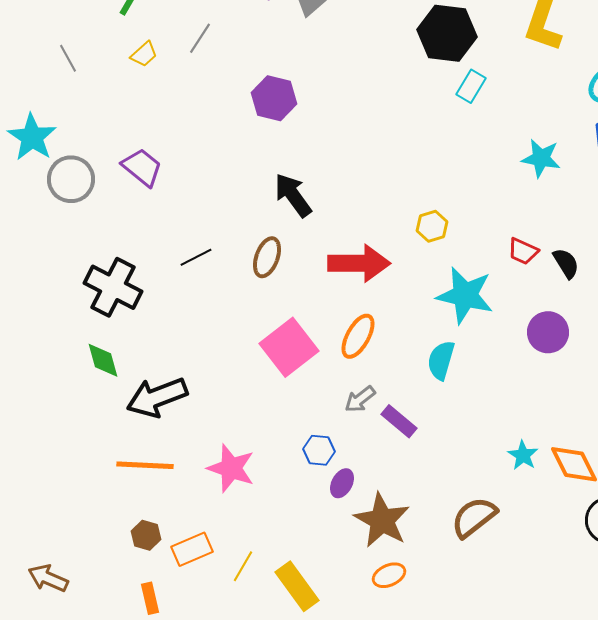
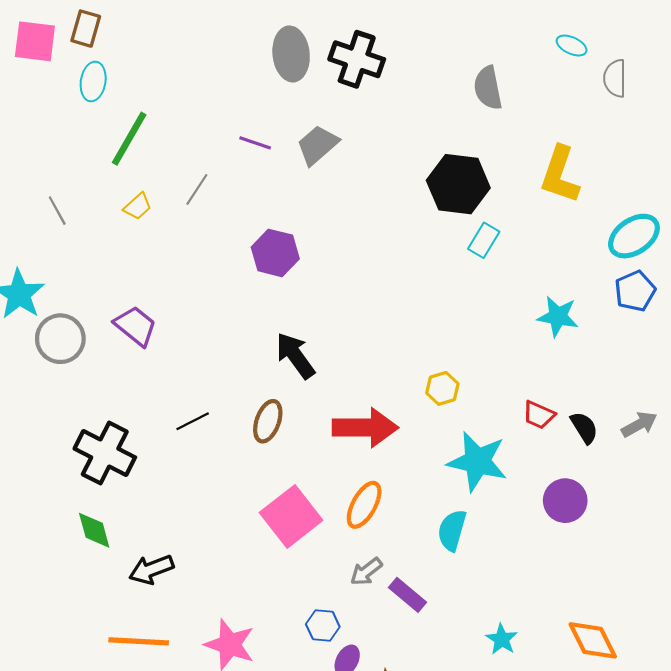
black arrow: (157, 397) -> (151, 569), size x0.7
cyan star: (523, 455) -> (502, 639), moved

